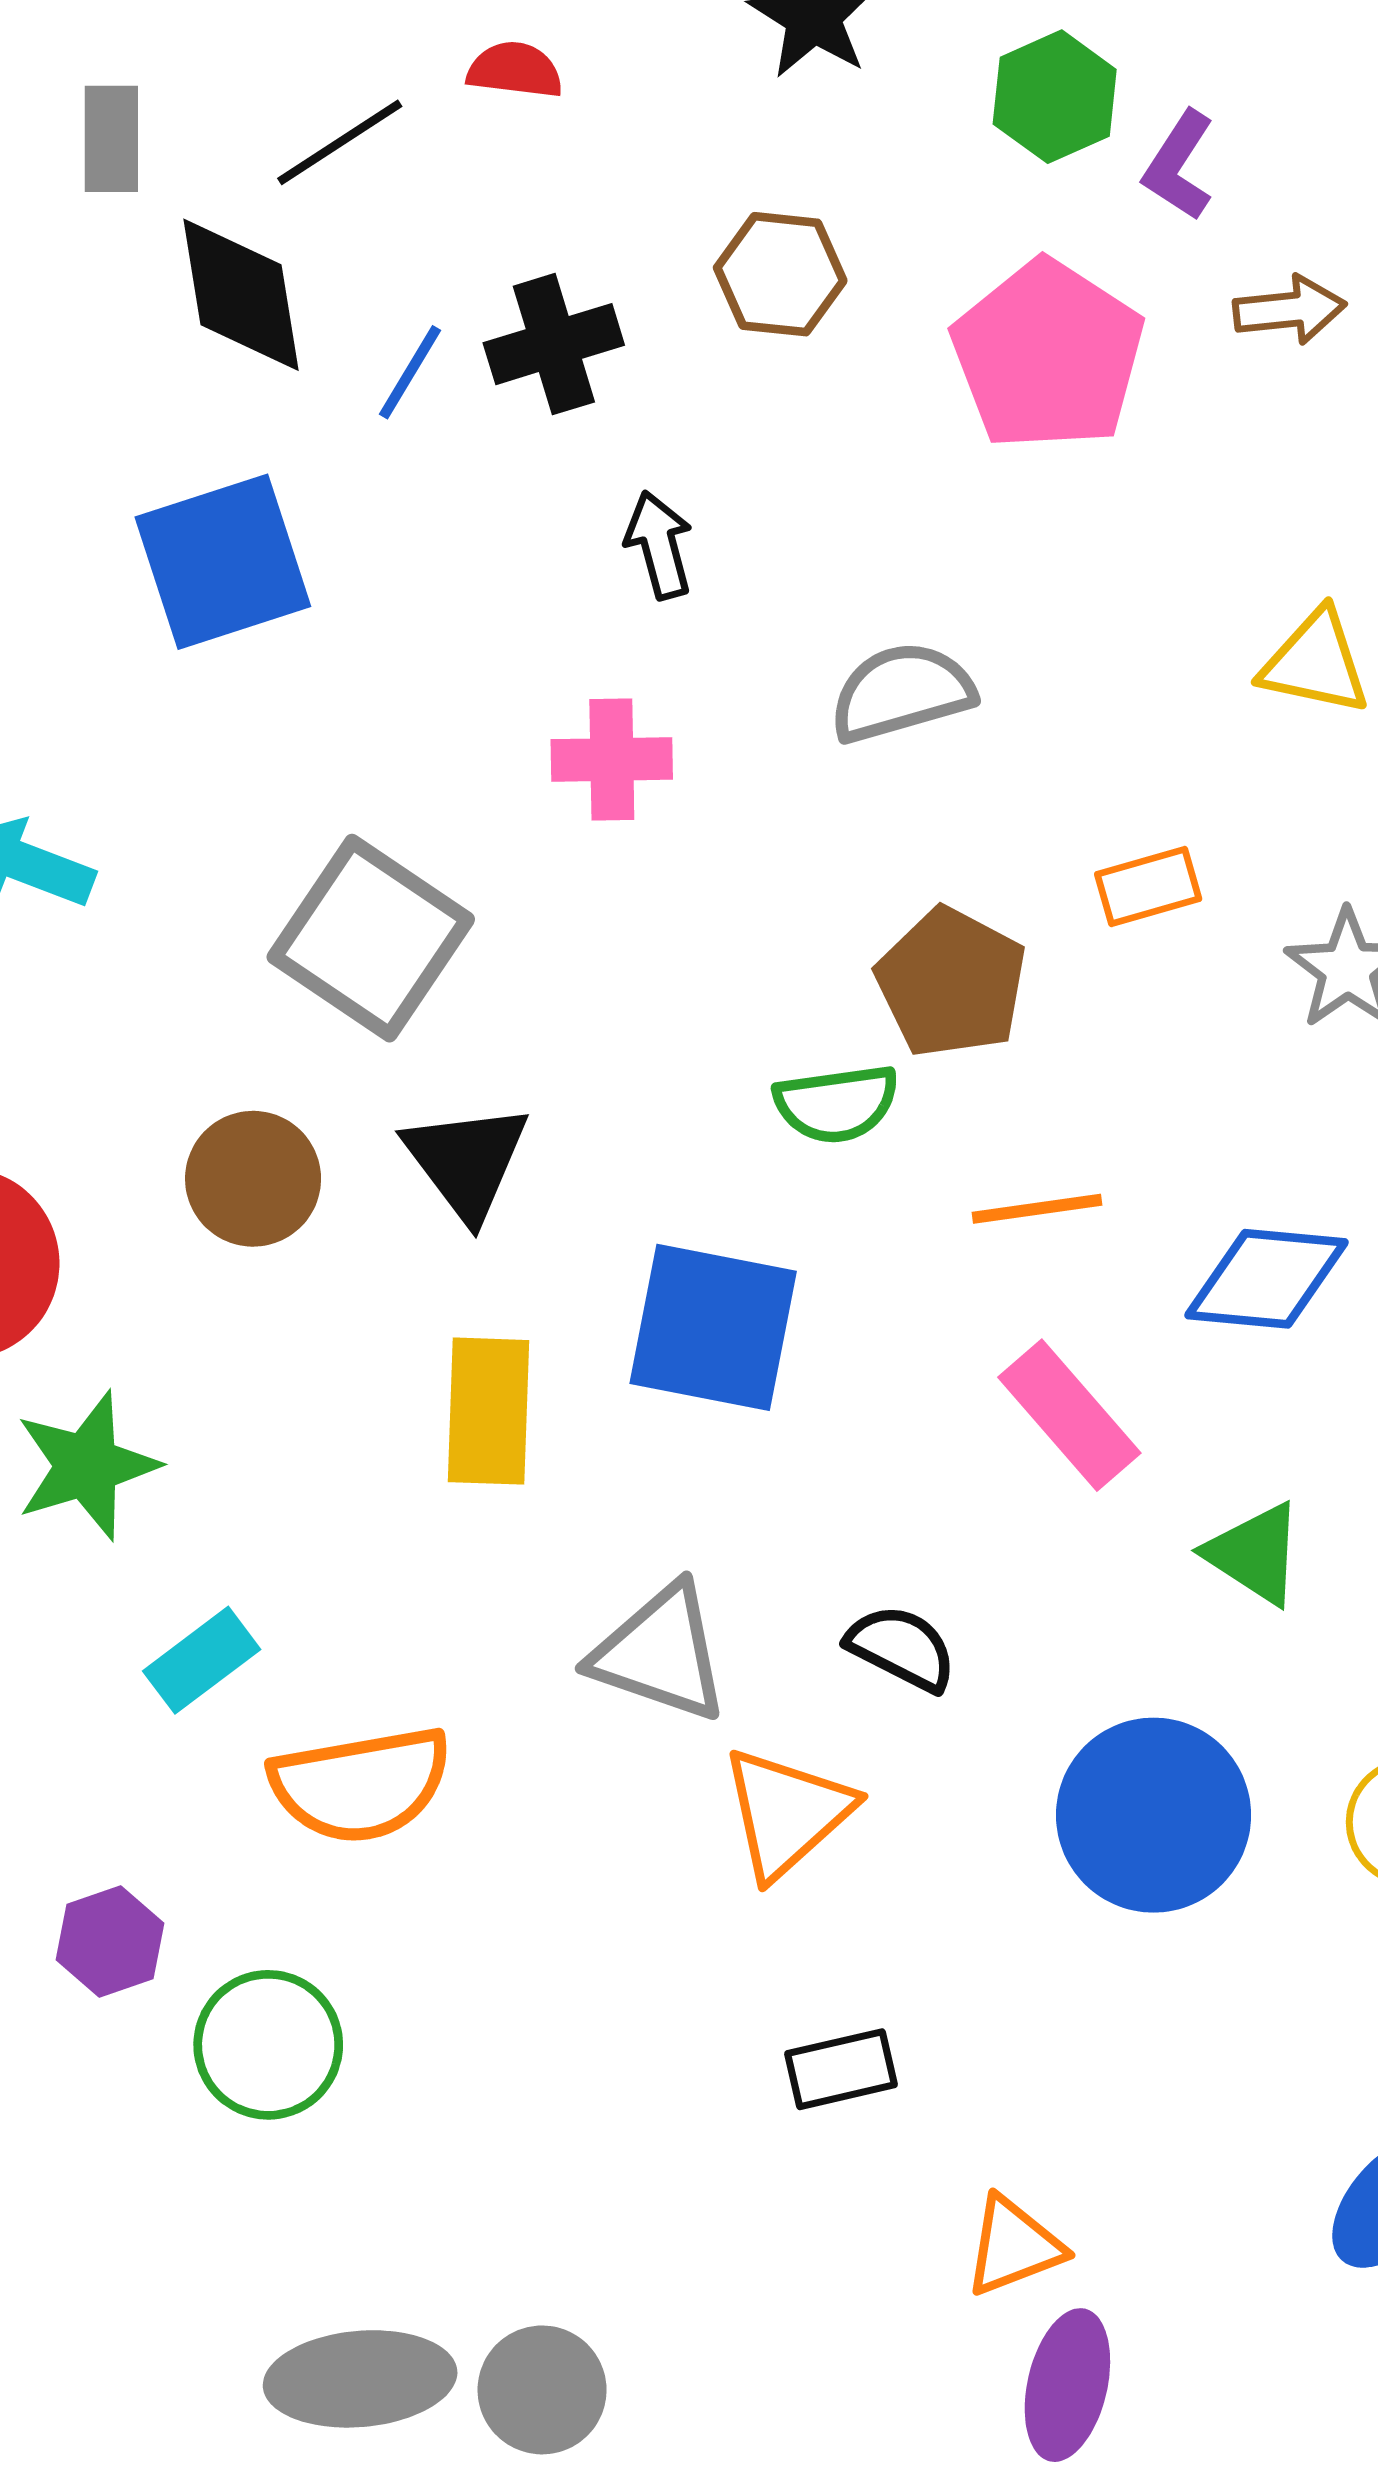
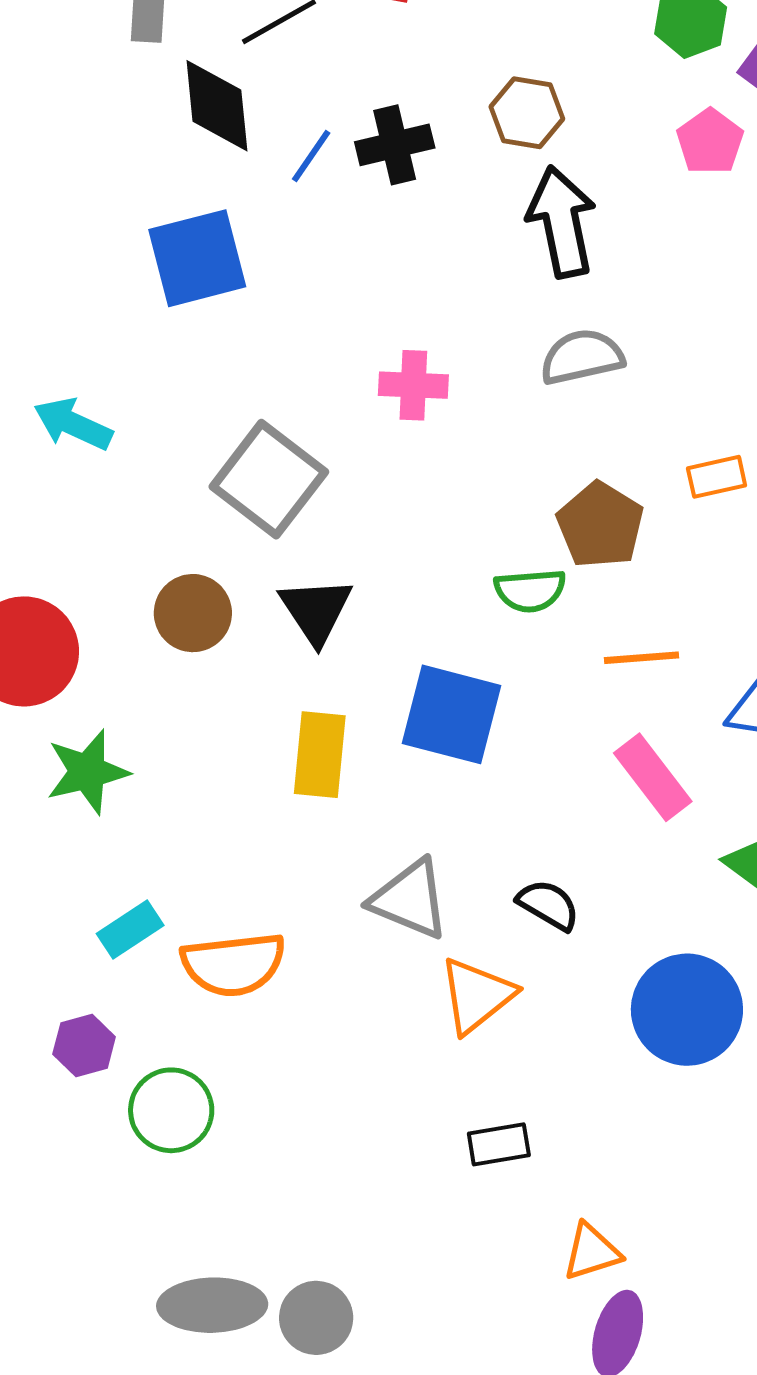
pink pentagon: (1048, 355) -> (710, 142), moved, size x0.6
black arrow: (659, 545) -> (562, 222), moved, size x1.8
cyan rectangle: (202, 1660) -> (130, 929), moved

